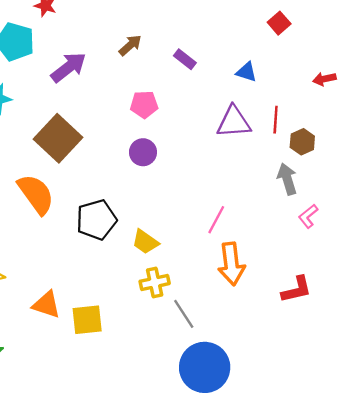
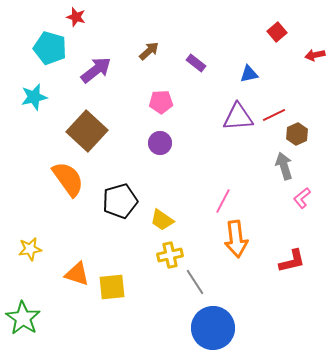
blue triangle: (246, 72) -> (249, 74), turned -30
red arrow: (324, 79) -> (315, 55), moved
red line: (276, 120) -> (274, 115), turned 60

